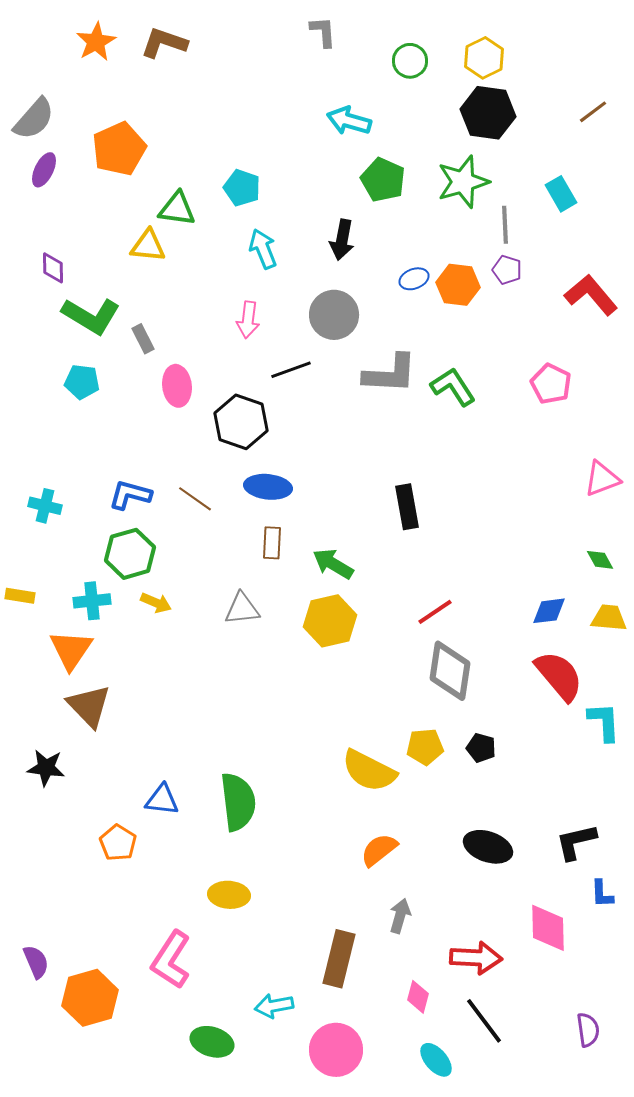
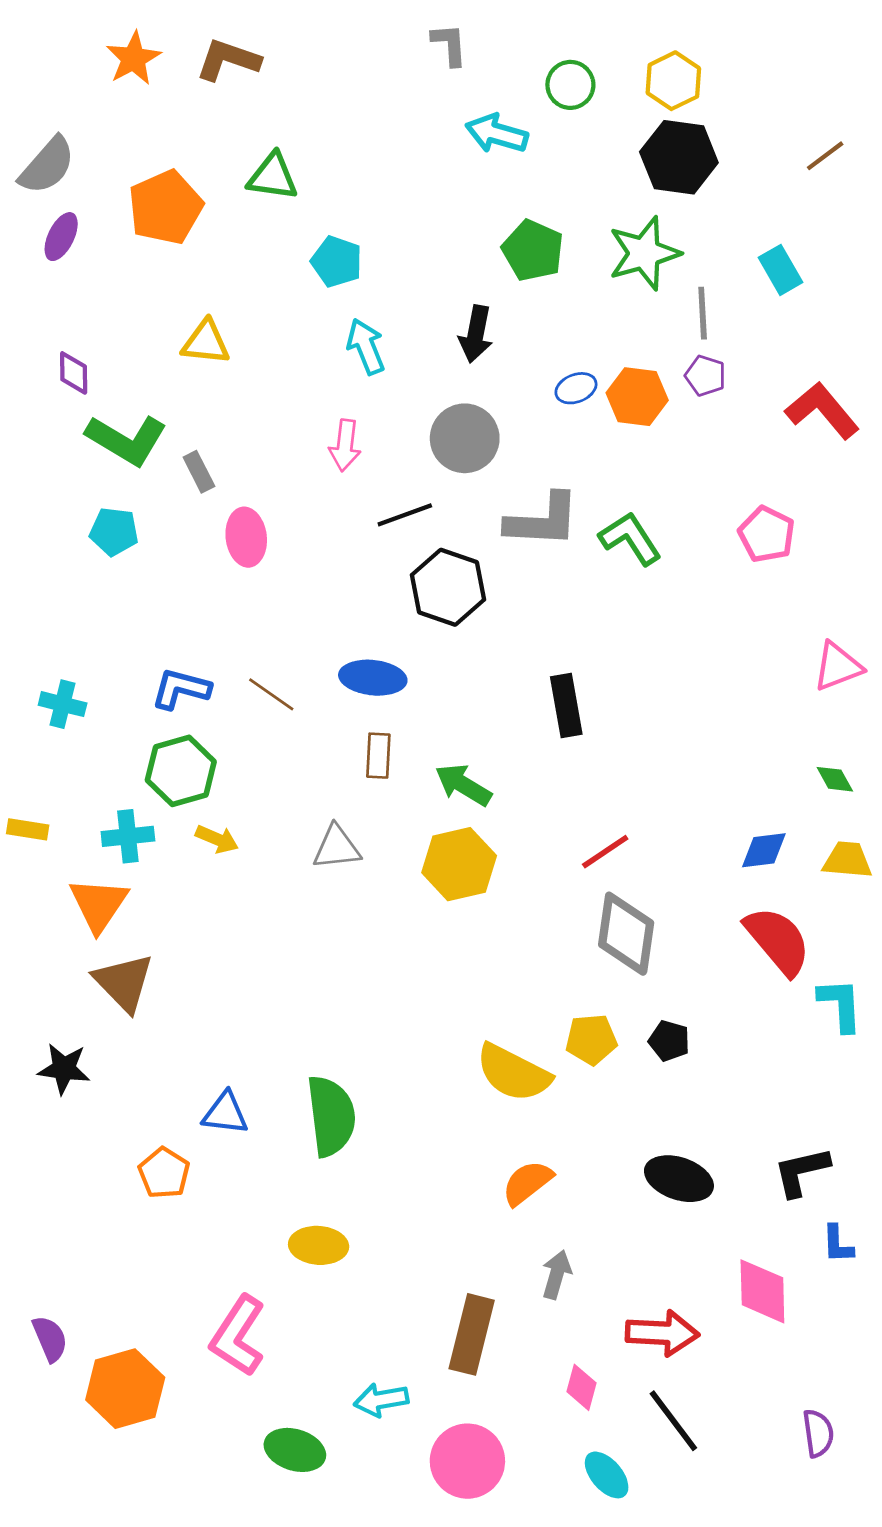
cyan arrow: (349, 121) -> (497, 134), moved
green triangle: (177, 209) -> (273, 177), moved
black hexagon: (241, 422) -> (448, 587), moved

